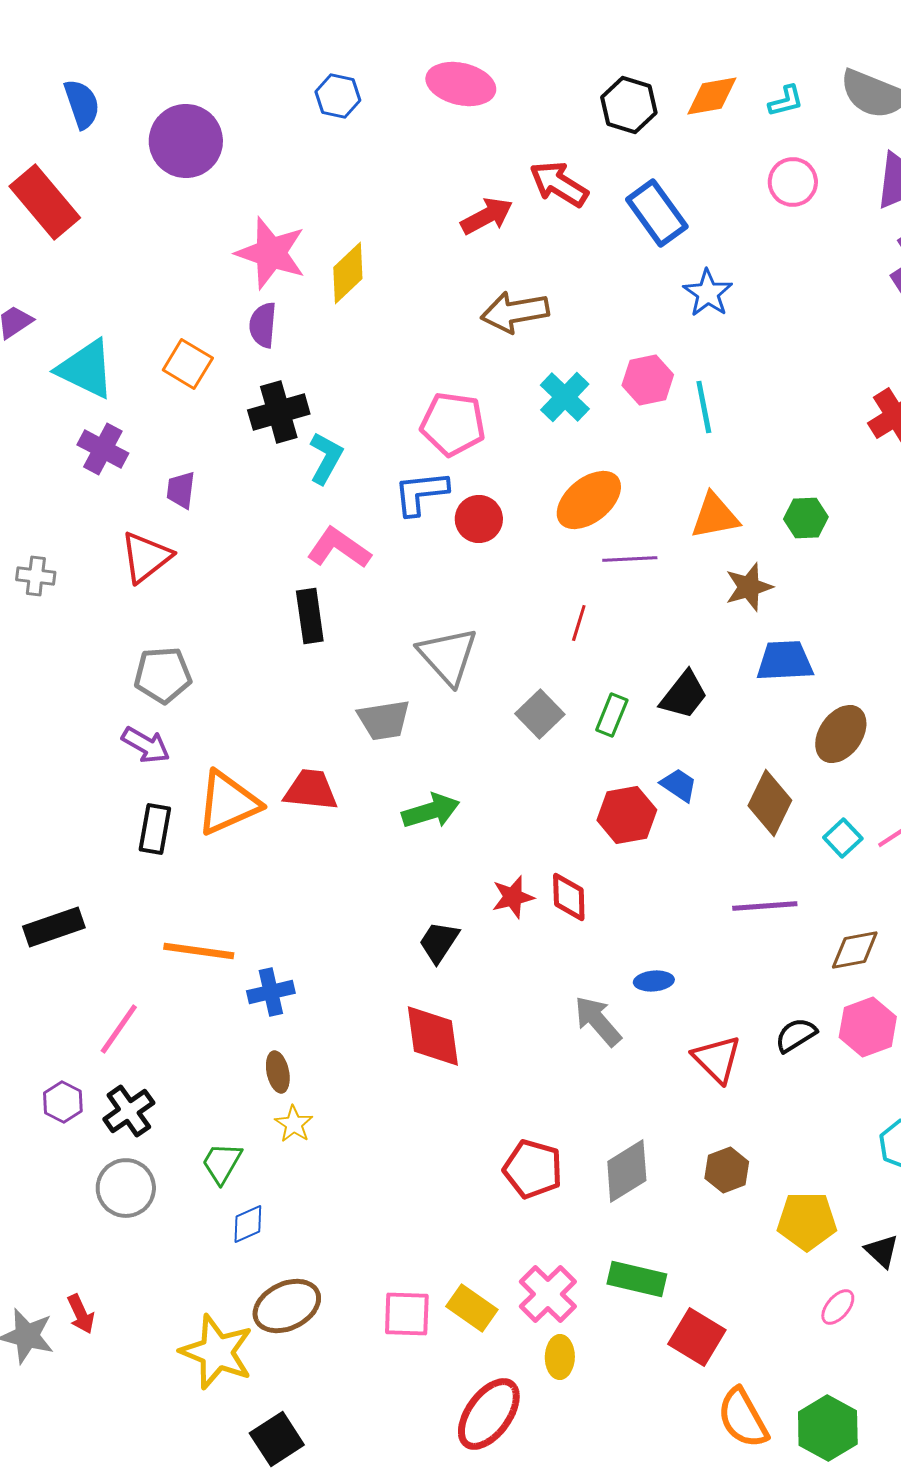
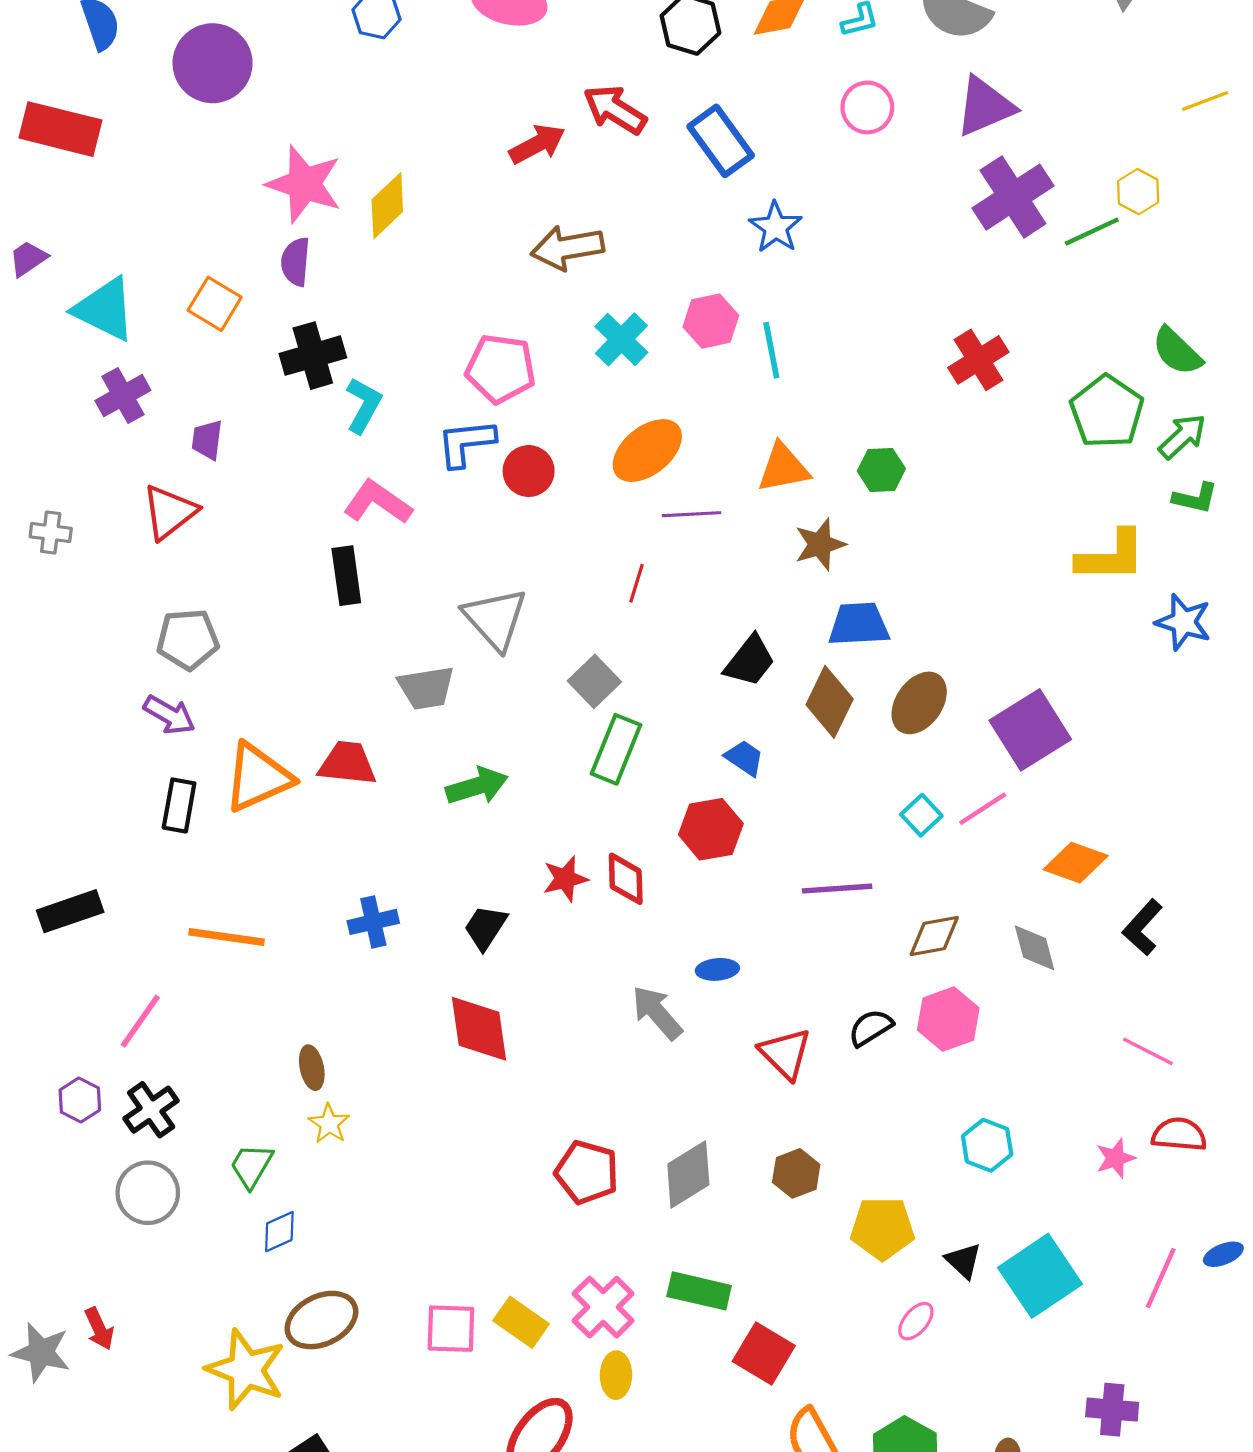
red rectangle: (45, 202) -> (60, 129), turned -36
purple cross: (103, 449) -> (123, 396), turned 33
green rectangle: (612, 715) -> (616, 749), moved, size x1.5
brown diamond: (770, 803) -> (830, 702), moved
red hexagon: (627, 815) -> (711, 829), moved
blue cross: (271, 992) -> (373, 922), moved

